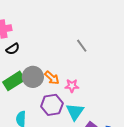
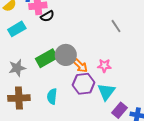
black semicircle: (13, 49) -> (47, 16), moved
orange arrow: (52, 78) -> (80, 66), moved

